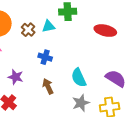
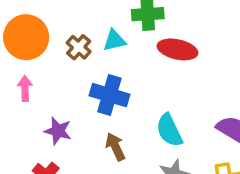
red ellipse: (105, 31) -> (177, 49), moved
blue cross: (45, 57) -> (109, 95), size x1.5

